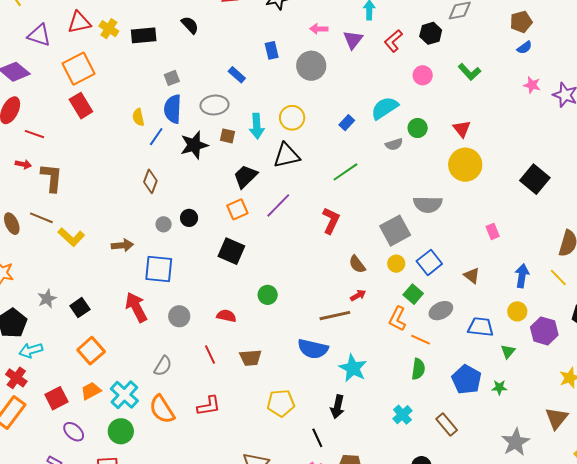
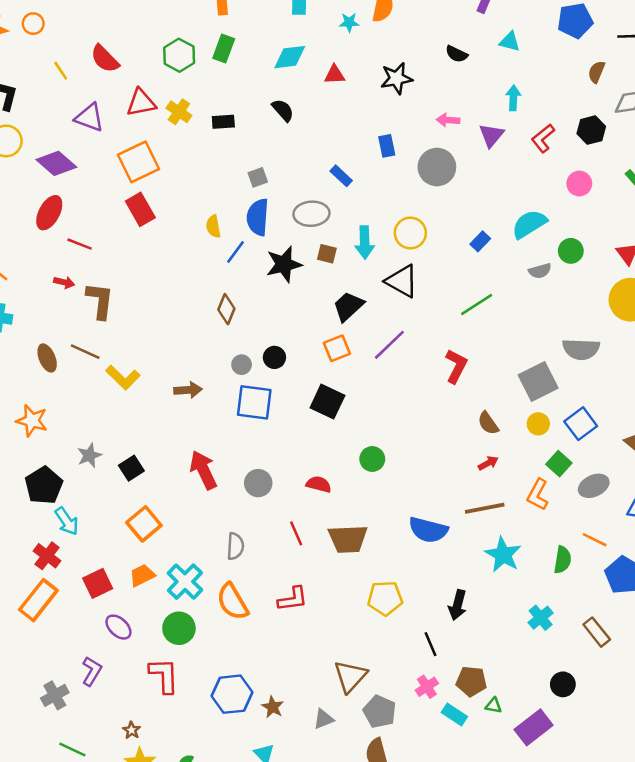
black rectangle: (144, 35) -> (223, 122), size x0.7
black triangle: (287, 155) -> (402, 281), turned 40
blue square: (159, 269) -> (254, 402), moved
brown line: (335, 316) -> (485, 508), moved
orange line: (421, 340) -> (595, 540), moved
cyan arrow: (31, 350) -> (67, 521), turned -110
brown trapezoid: (250, 358) -> (348, 539), size x1.4
gray semicircle: (163, 366) -> (235, 546), turned -30
cyan star: (353, 368) -> (503, 555), moved

